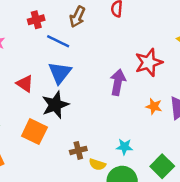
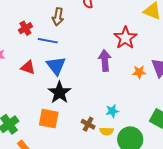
red triangle: (25, 84) -> (28, 67), moved
cyan star: (124, 147) -> (112, 111), moved
brown cross: (78, 150) -> (88, 124), turned -32

